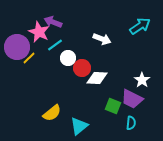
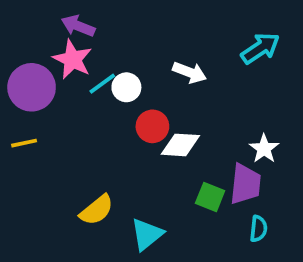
purple arrow: (53, 22) -> (78, 26), moved
yellow line: (29, 58) -> (24, 143), moved, turned 32
white circle: (68, 58) -> (126, 87), moved
purple trapezoid: (132, 99) -> (245, 184), turned -110
cyan semicircle: (131, 123) -> (258, 229), moved

